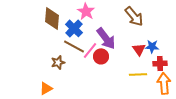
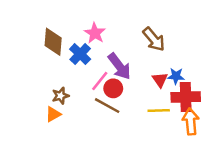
brown line: (74, 46) -> (107, 106), moved
red cross: (160, 63) -> (186, 97), size x1.6
orange triangle: (46, 88) -> (53, 114), moved

